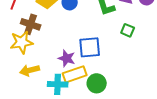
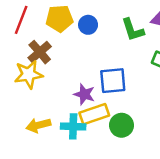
brown cross: (31, 24) -> (40, 52), turned 30
yellow arrow: (30, 70) -> (38, 125), moved

